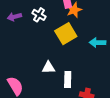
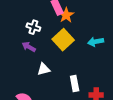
purple arrow: (14, 17) -> (29, 47), moved, turned 56
white triangle: (48, 68) -> (44, 69), moved

